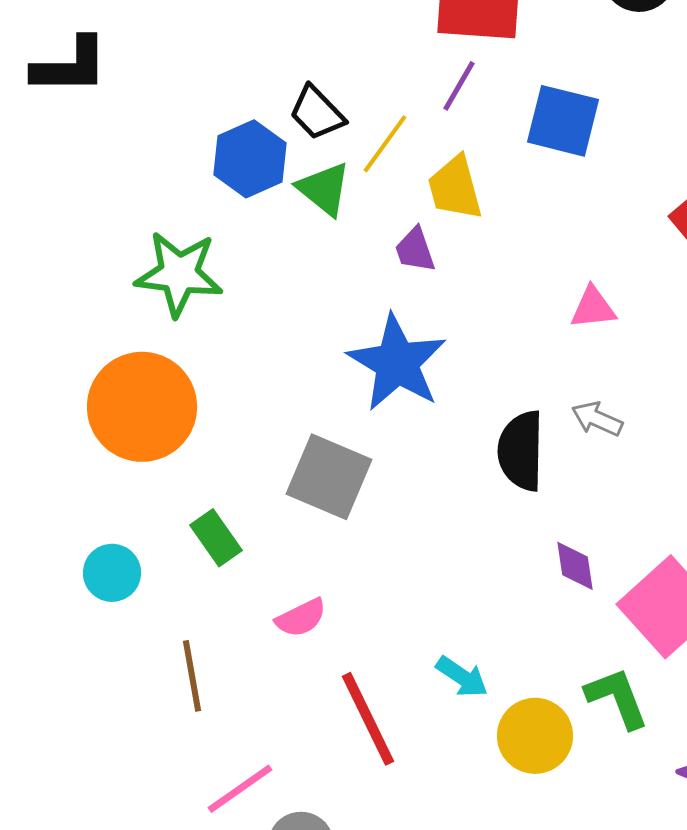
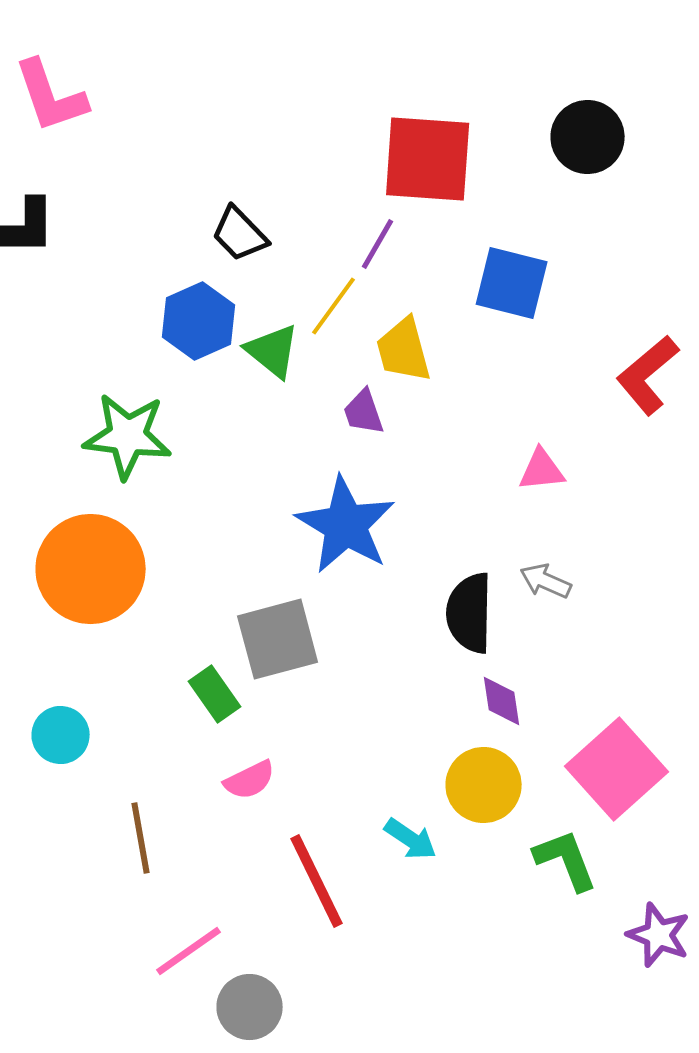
purple line: (459, 86) -> (378, 244), moved
black trapezoid: (317, 113) -> (240, 234), moved
gray square: (329, 477) -> (278, 639), turned -38
green rectangle: (216, 538) -> (215, 694), moved
purple diamond: (575, 566) -> (502, 701), moved
yellow circle: (535, 736) -> (484, 785), moved

